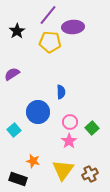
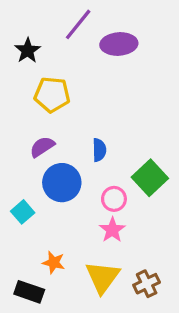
yellow pentagon: (50, 42) -> (52, 95), moved
purple semicircle: (12, 74) -> (42, 147), moved
green square: (92, 128) -> (150, 178), moved, size x1.5

